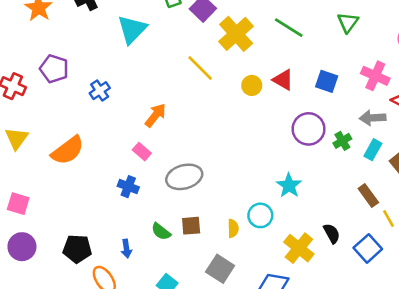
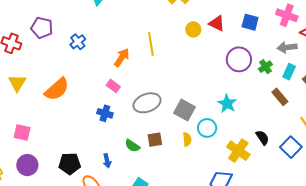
yellow line: (200, 68) -> (151, 44), moved, turned 40
brown rectangle: (368, 195) -> (280, 97), moved
gray square: (220, 269) -> (185, 110), moved

